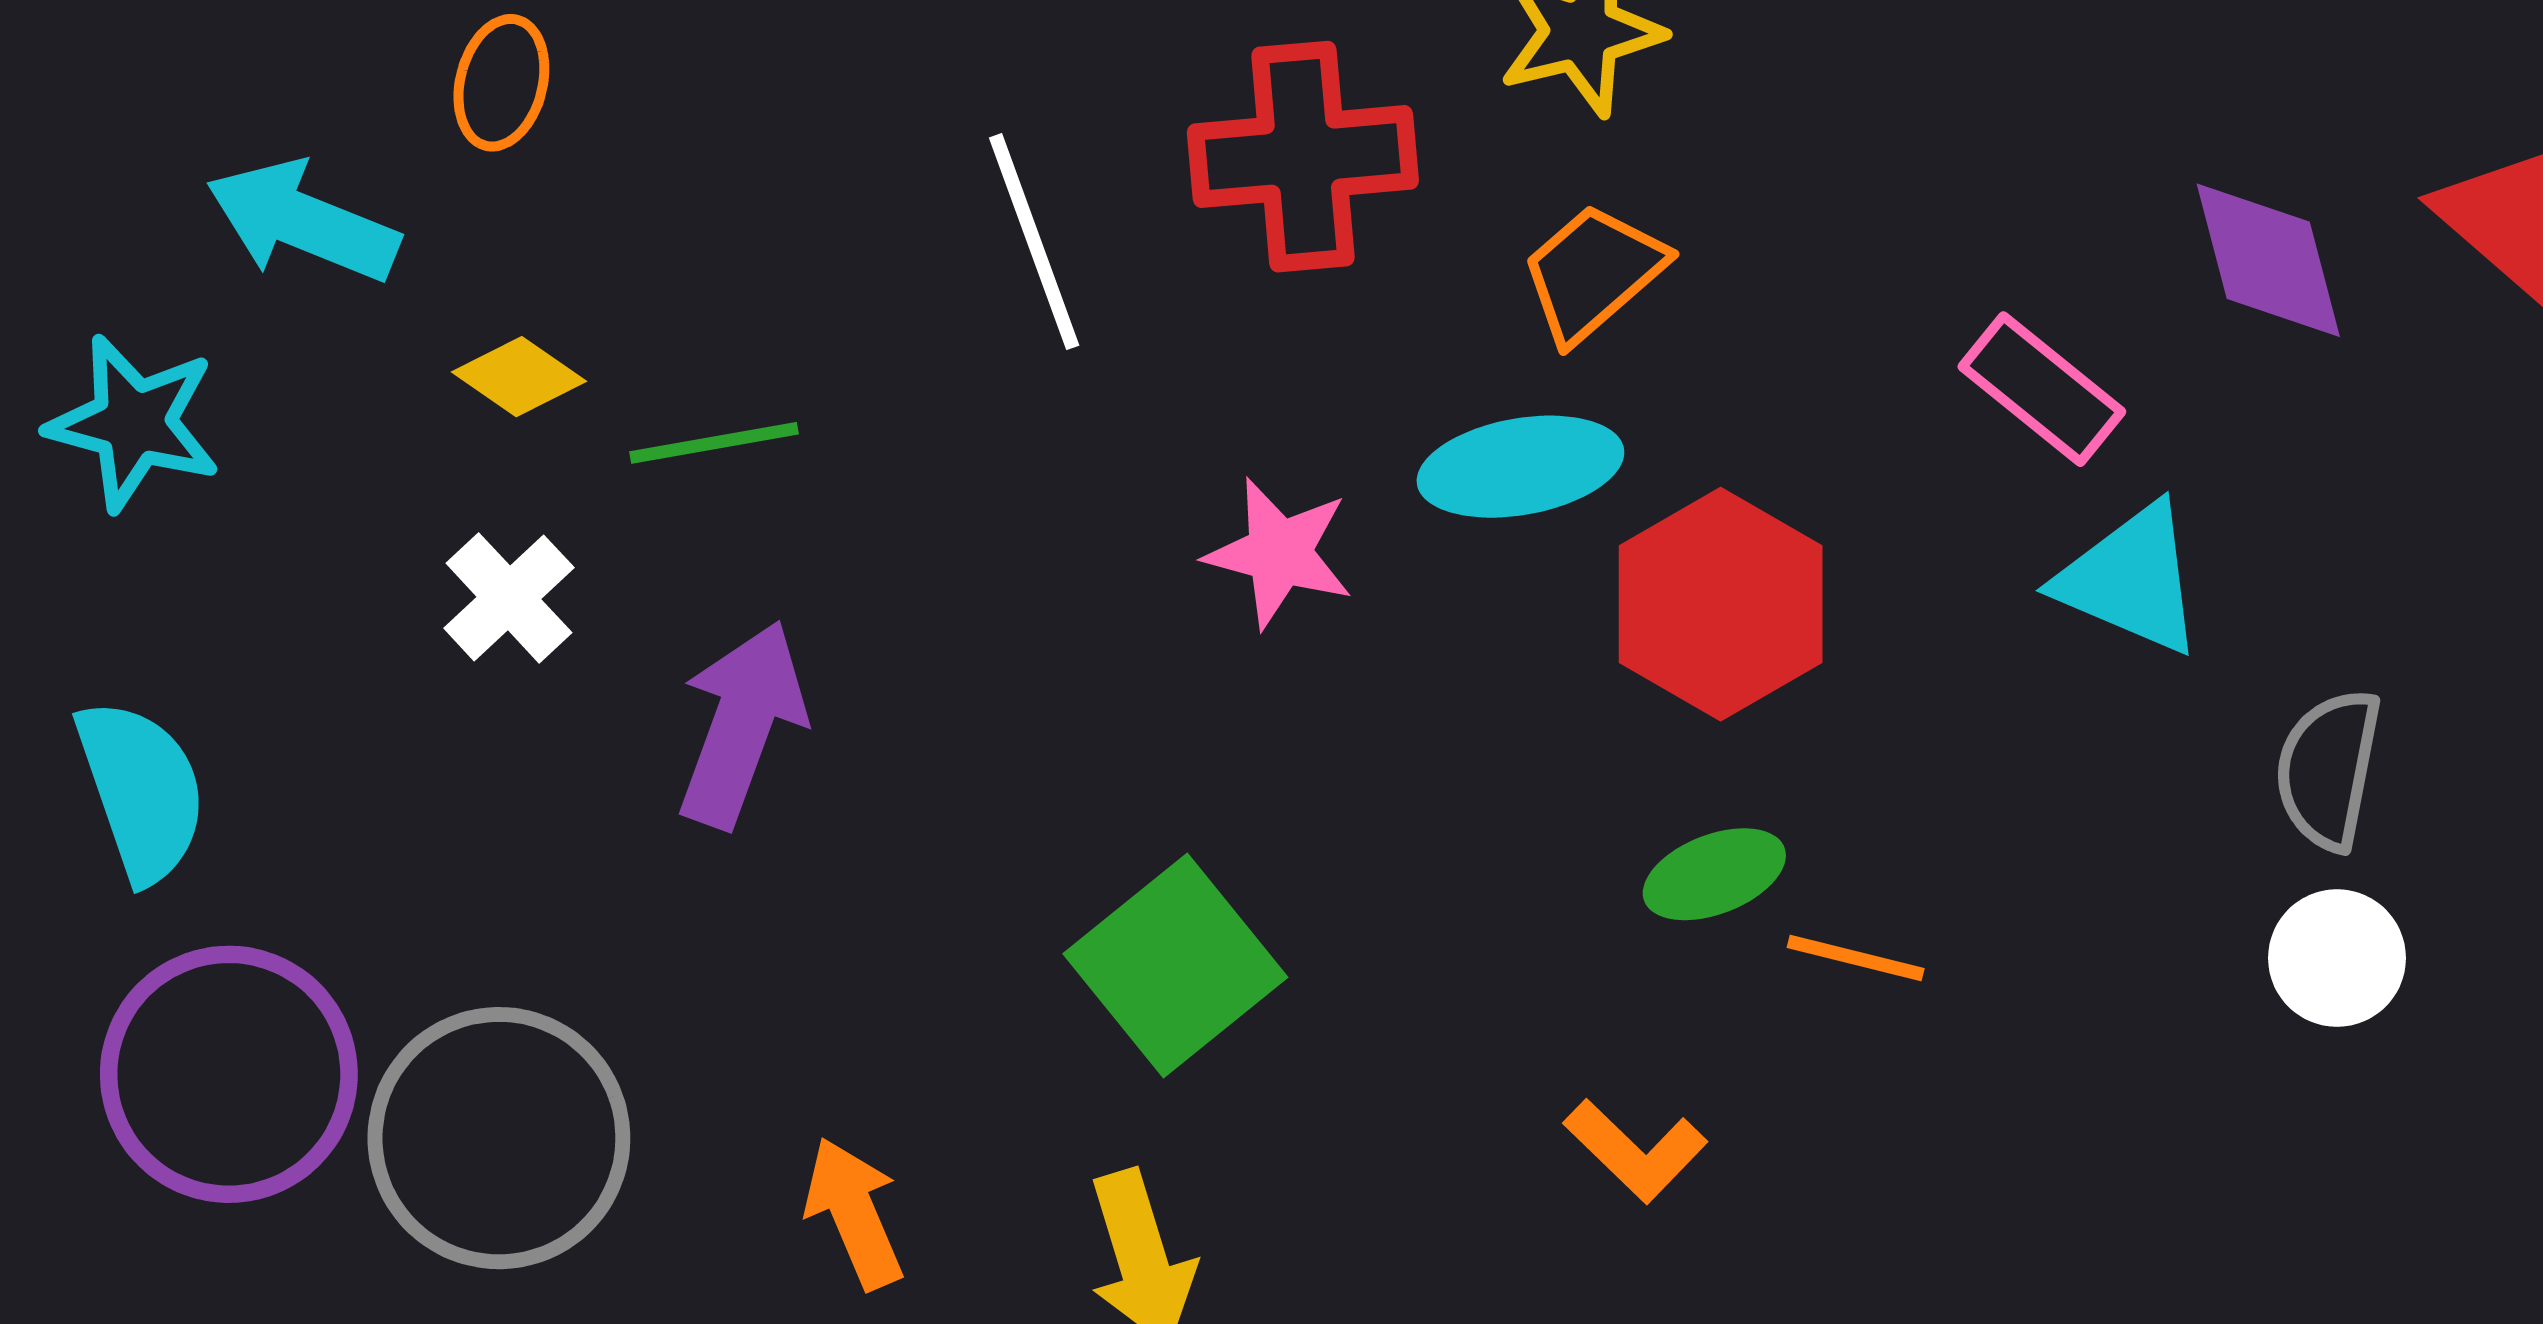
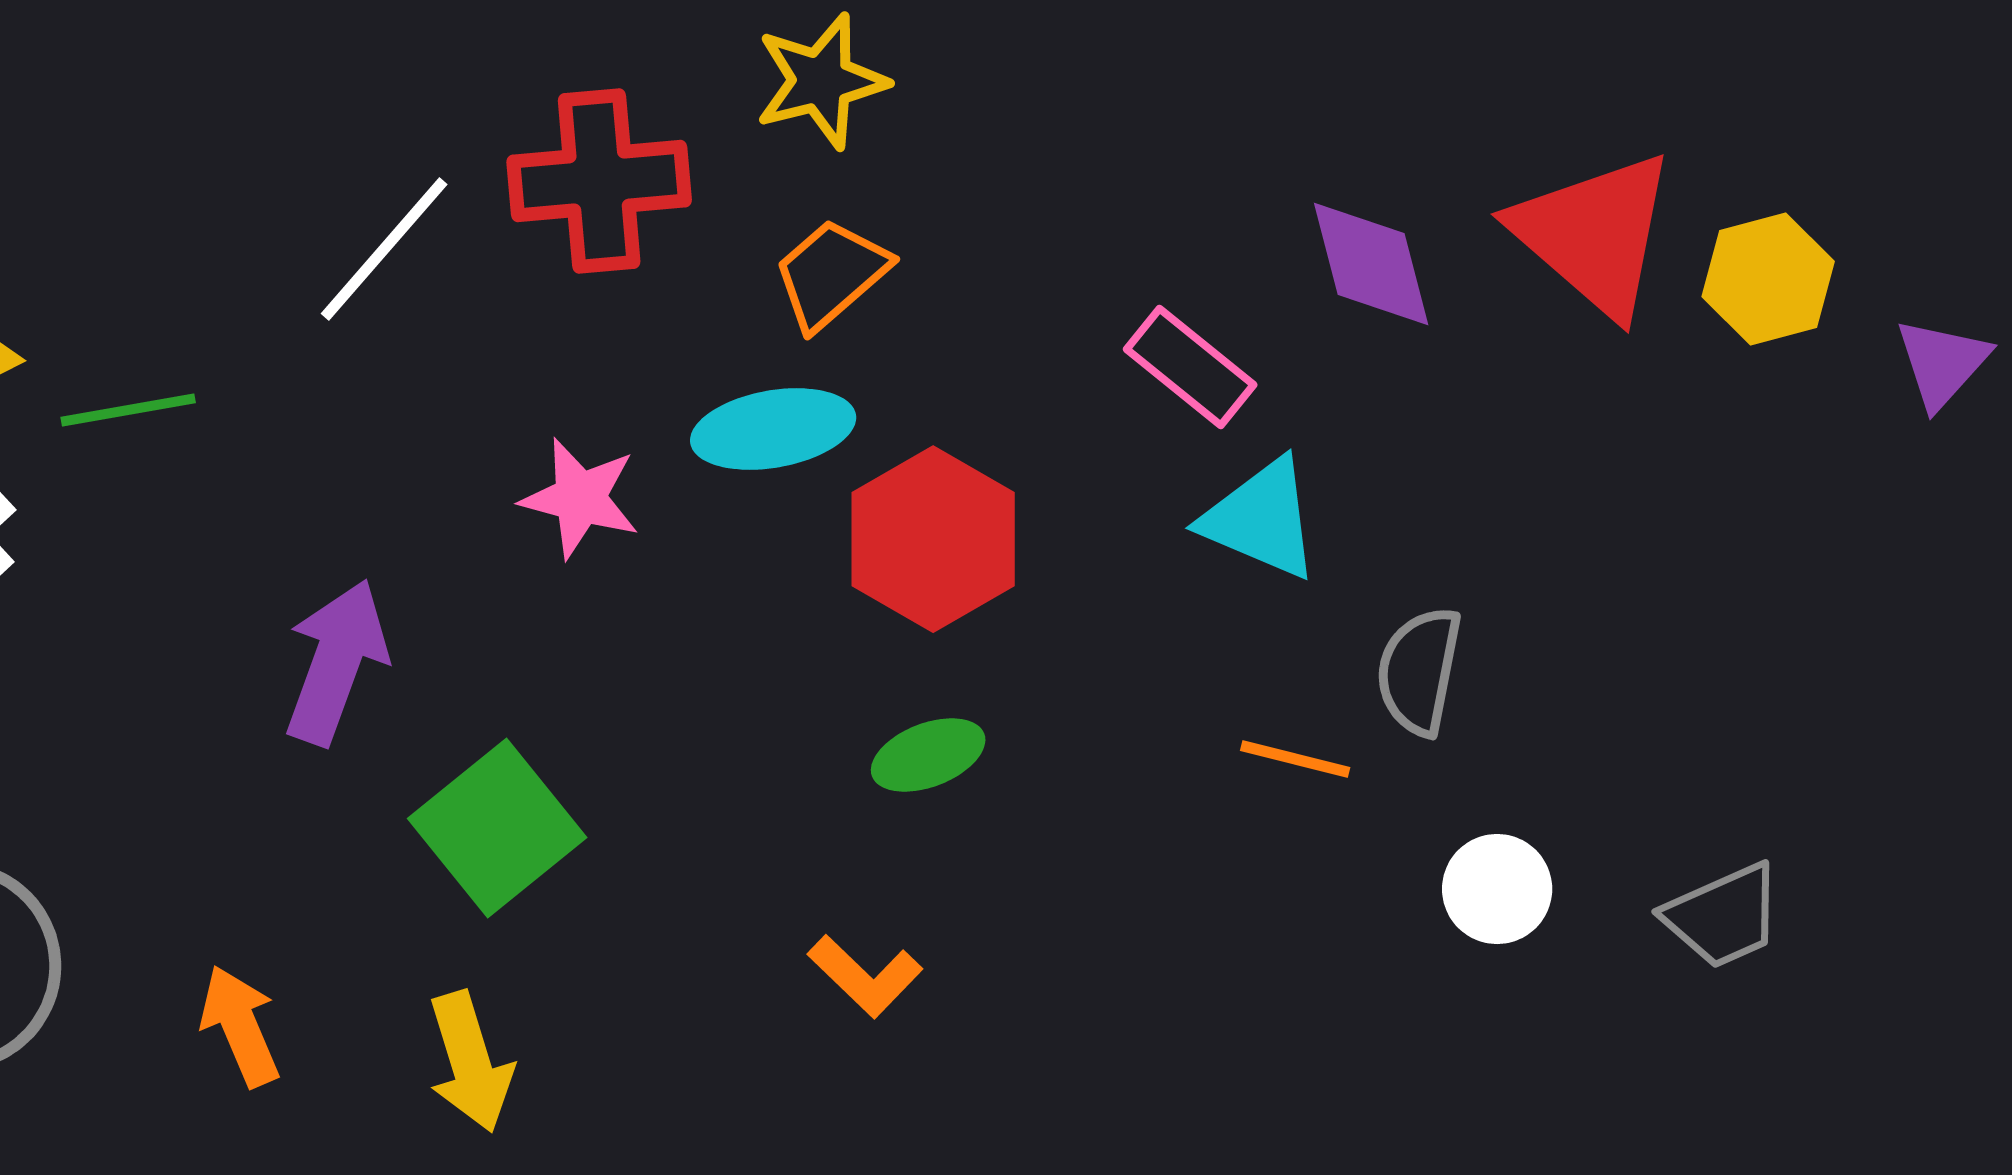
white line: (1034, 242) -> (384, 249), turned 61
purple arrow: (741, 724) -> (336, 662), moved
orange line: (1856, 958) -> (1295, 759), moved
white circle: (2337, 958) -> (1497, 889), moved

